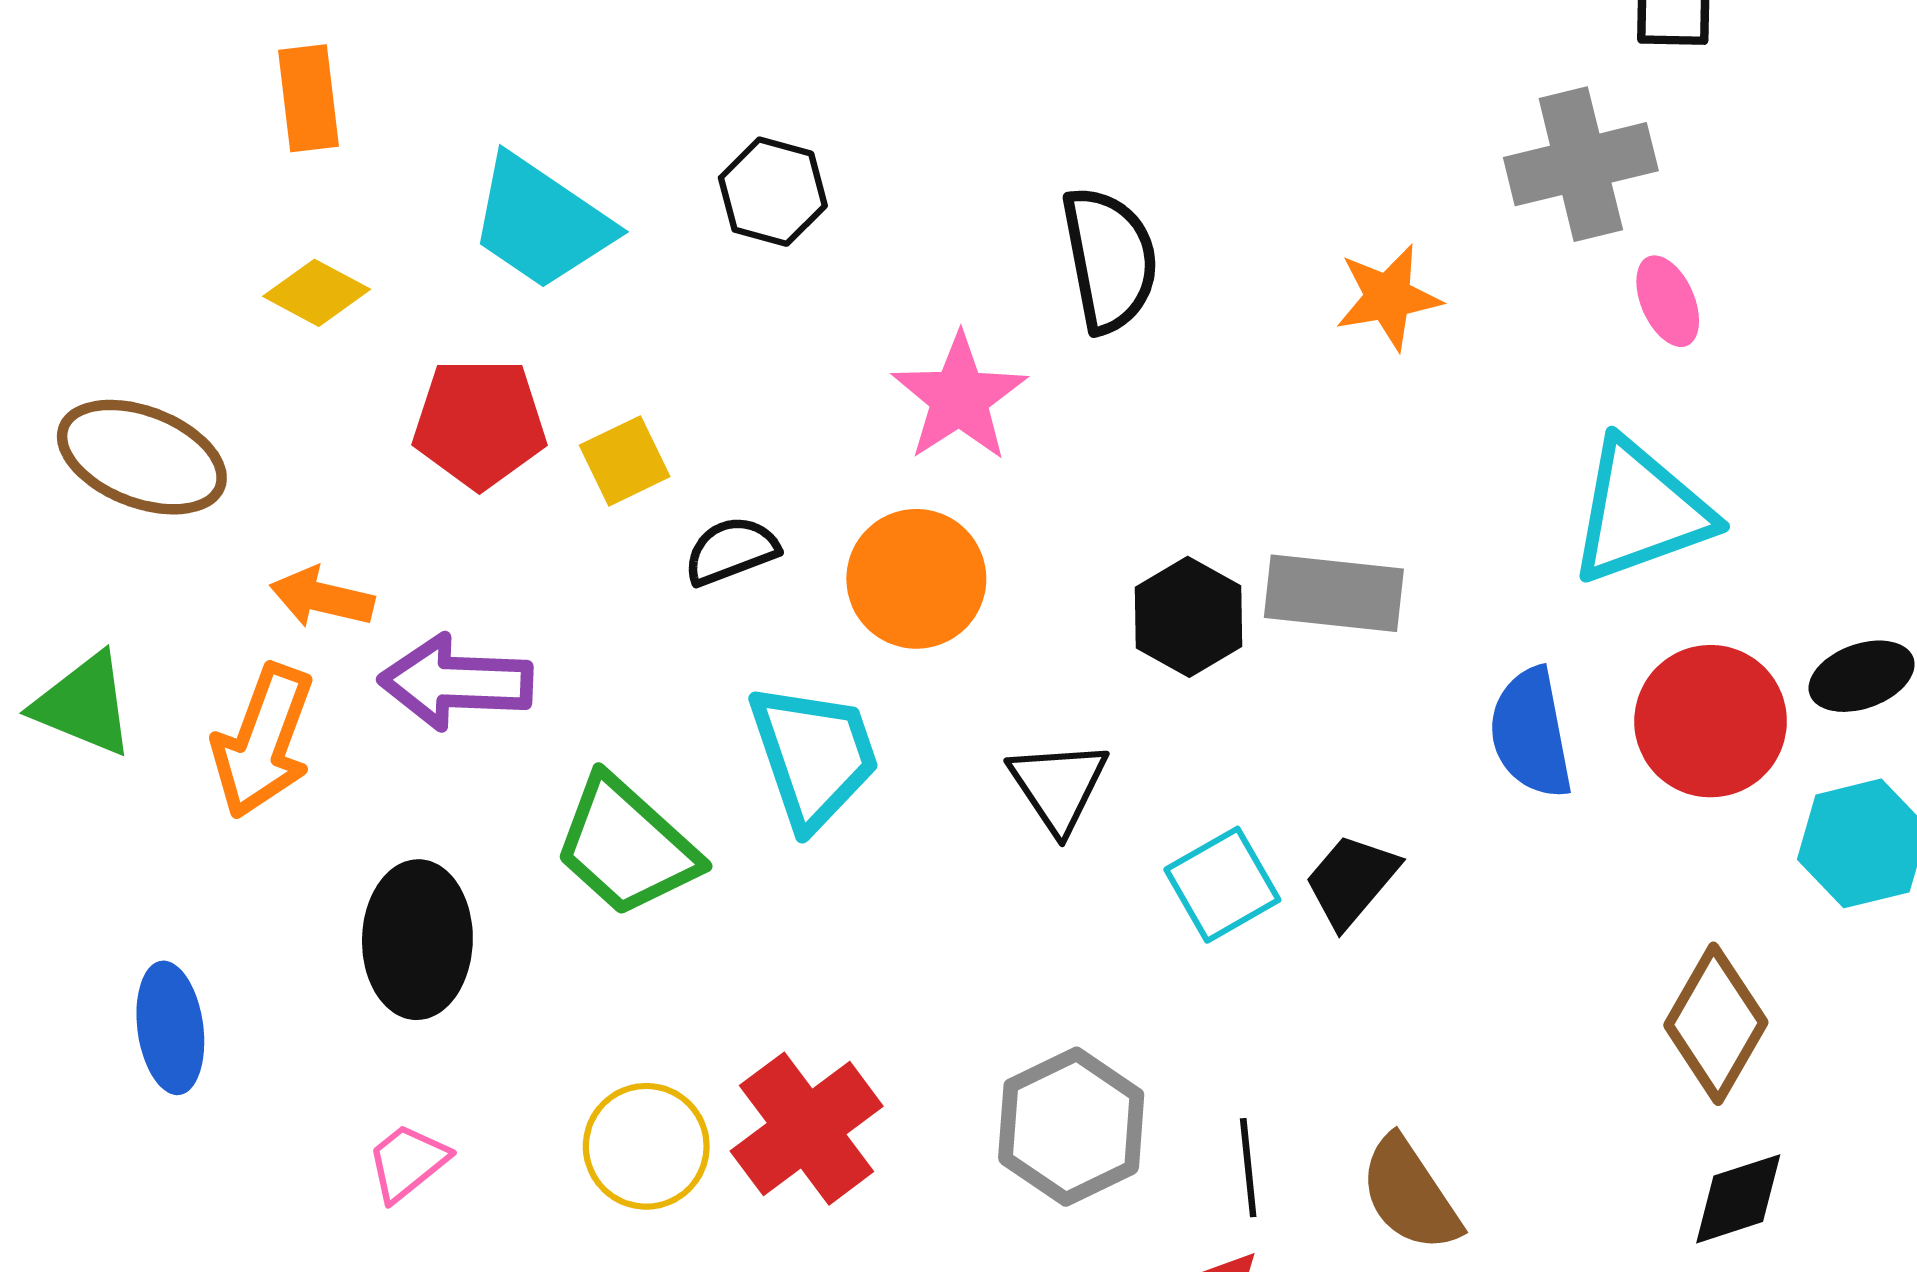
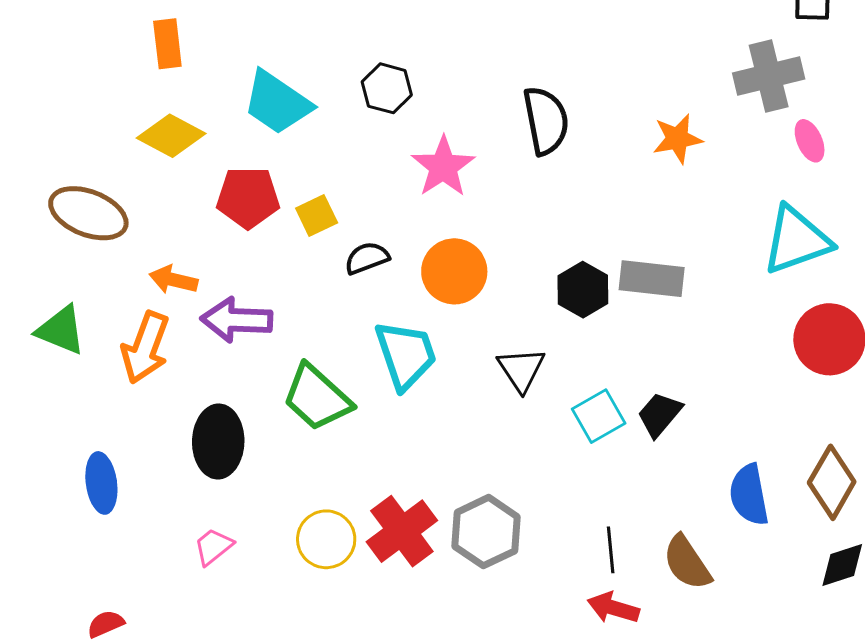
yellow diamond: (317, 293) -> (171, 136), size x1.4
pink star: (959, 398) -> (443, 167), moved
blue semicircle: (1531, 733) -> (749, 495), moved
gray hexagon: (1071, 1127) -> (486, 532), moved

